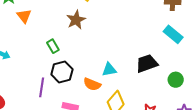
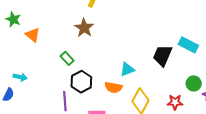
cyan rectangle: (173, 34) -> (188, 45), moved
black trapezoid: (147, 63) -> (163, 55), turned -35
green circle: (176, 80) -> (194, 83), moved

